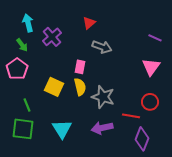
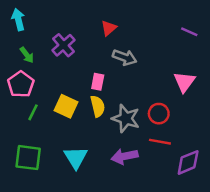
cyan arrow: (28, 23) -> (18, 20), moved
purple line: (155, 38) -> (189, 32), moved
red circle: (150, 102) -> (159, 114), moved
green line: (27, 105) -> (33, 112), moved, turned 48
purple diamond: (142, 139) -> (188, 162), moved, turned 45

